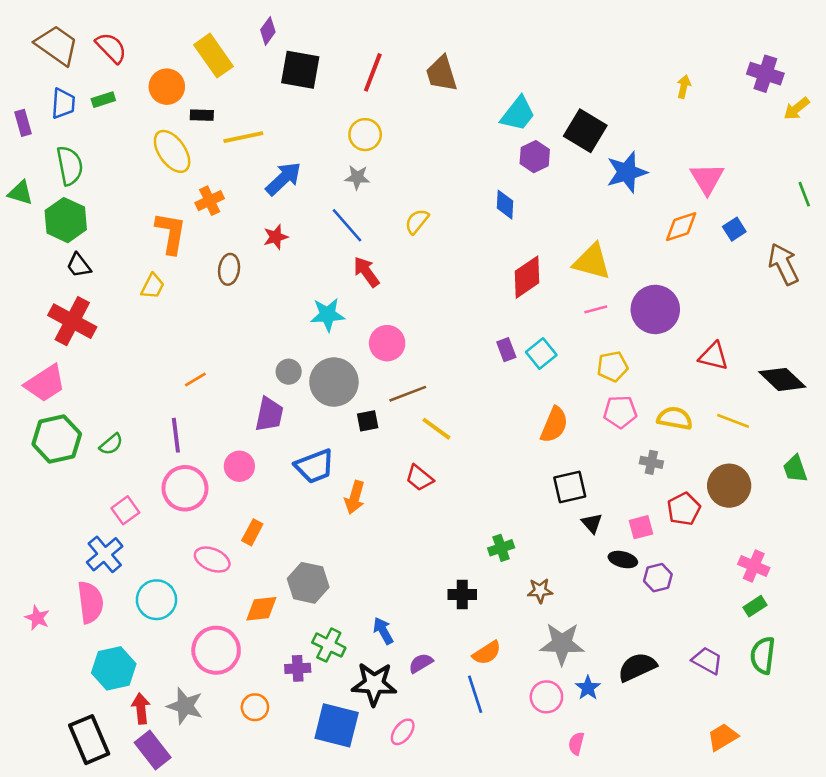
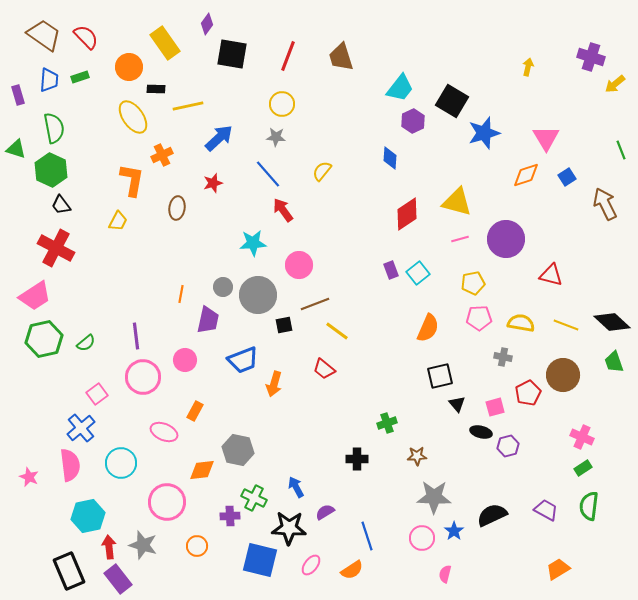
orange line: (195, 379) -> (181, 294), moved, turned -48
black diamond: (782, 379) -> (612, 322), moved
orange semicircle: (487, 653) -> (352, 570), moved

